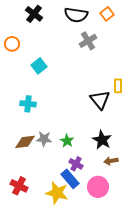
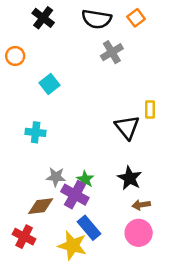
brown diamond: (25, 142) -> (41, 206), moved
purple cross: (76, 164) -> (75, 195), moved, size x1.5
pink circle: (98, 187) -> (139, 233), moved

